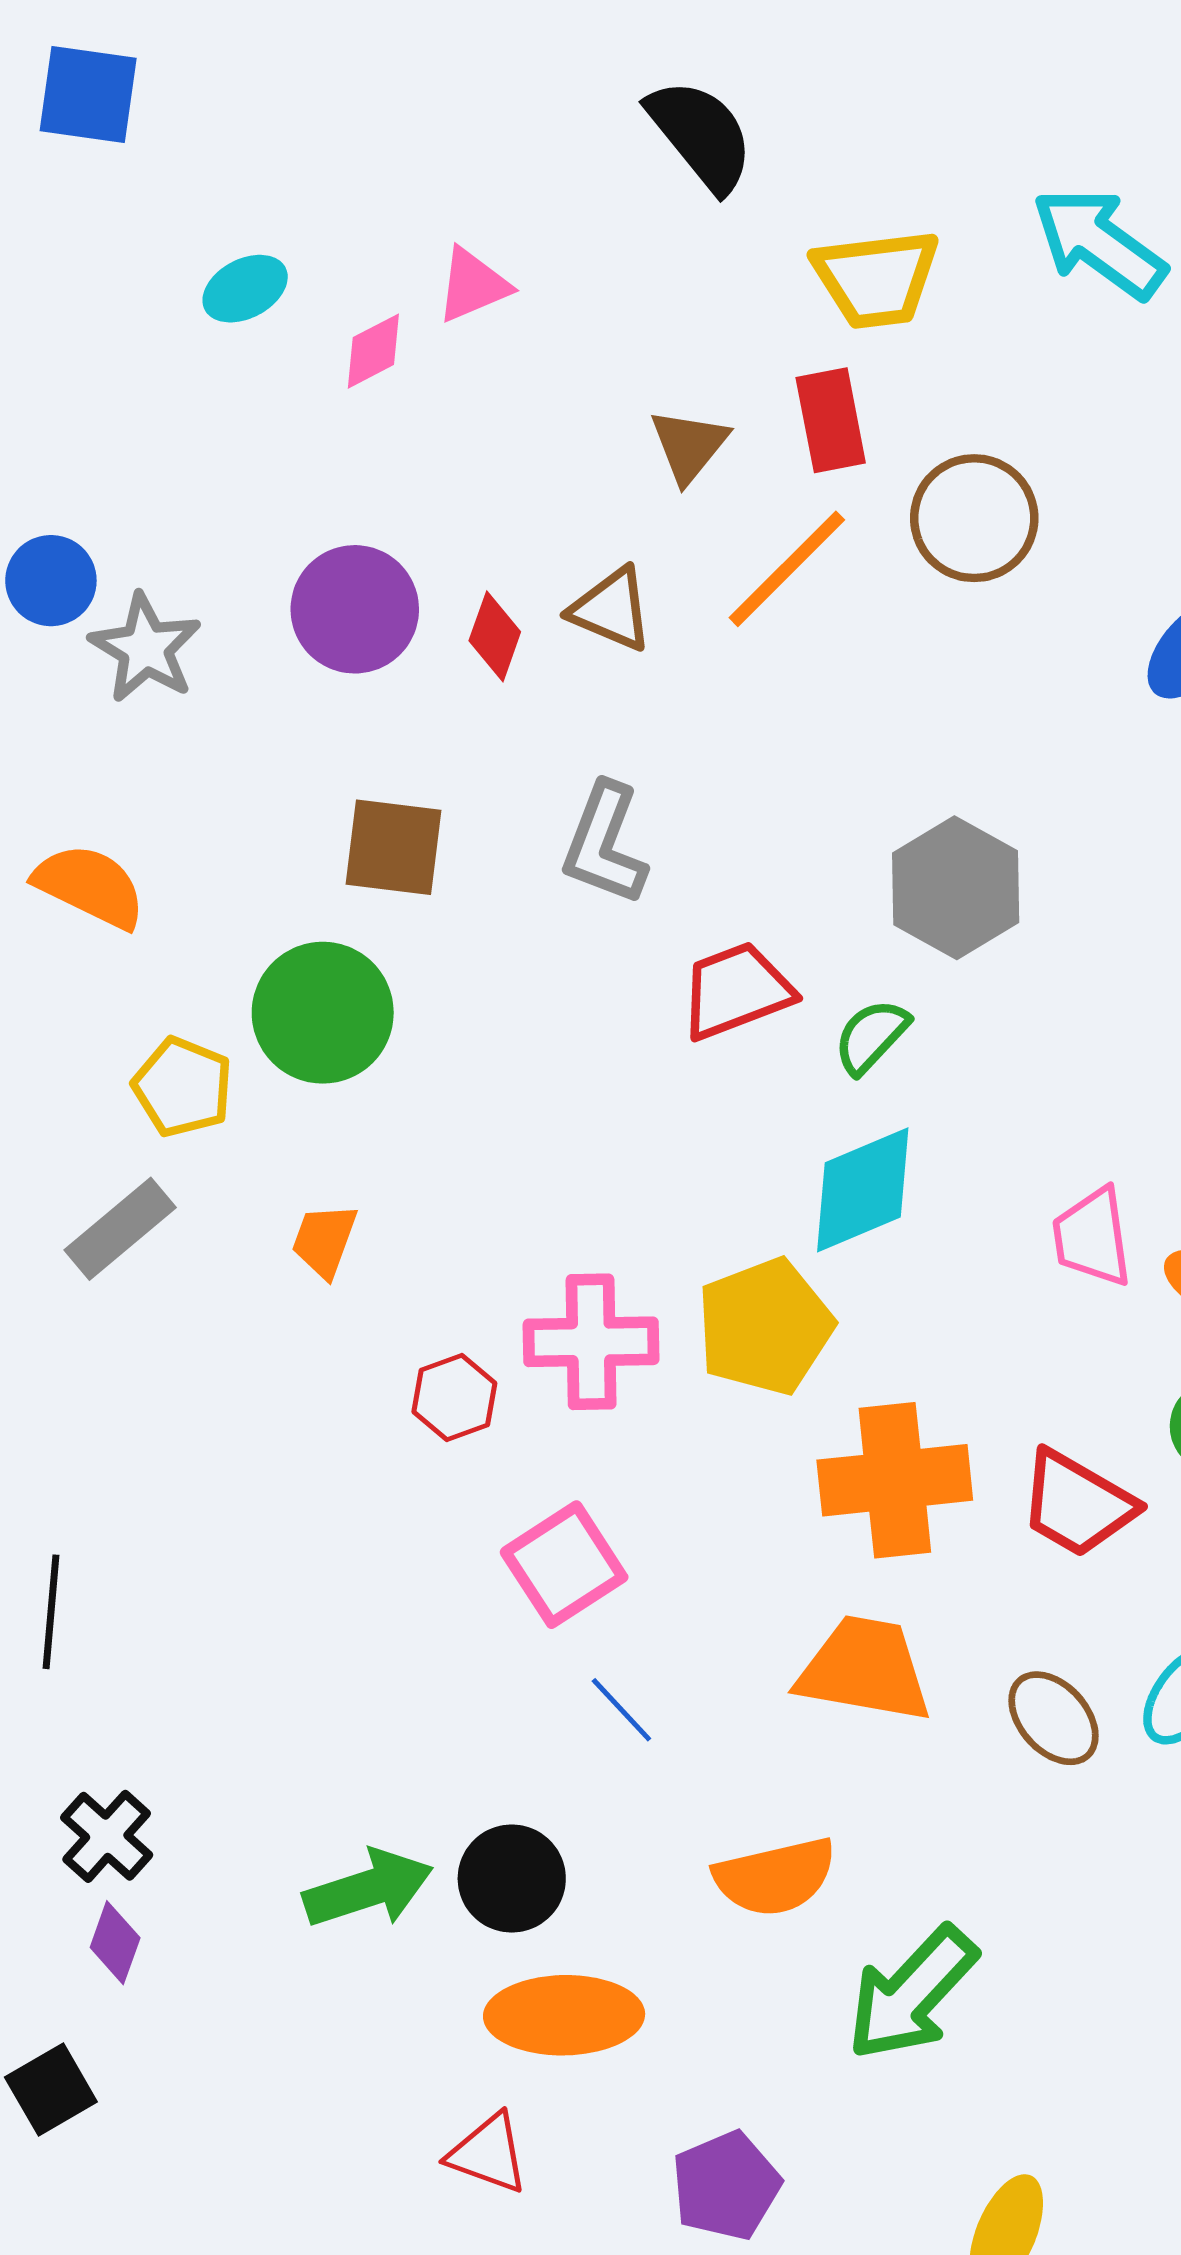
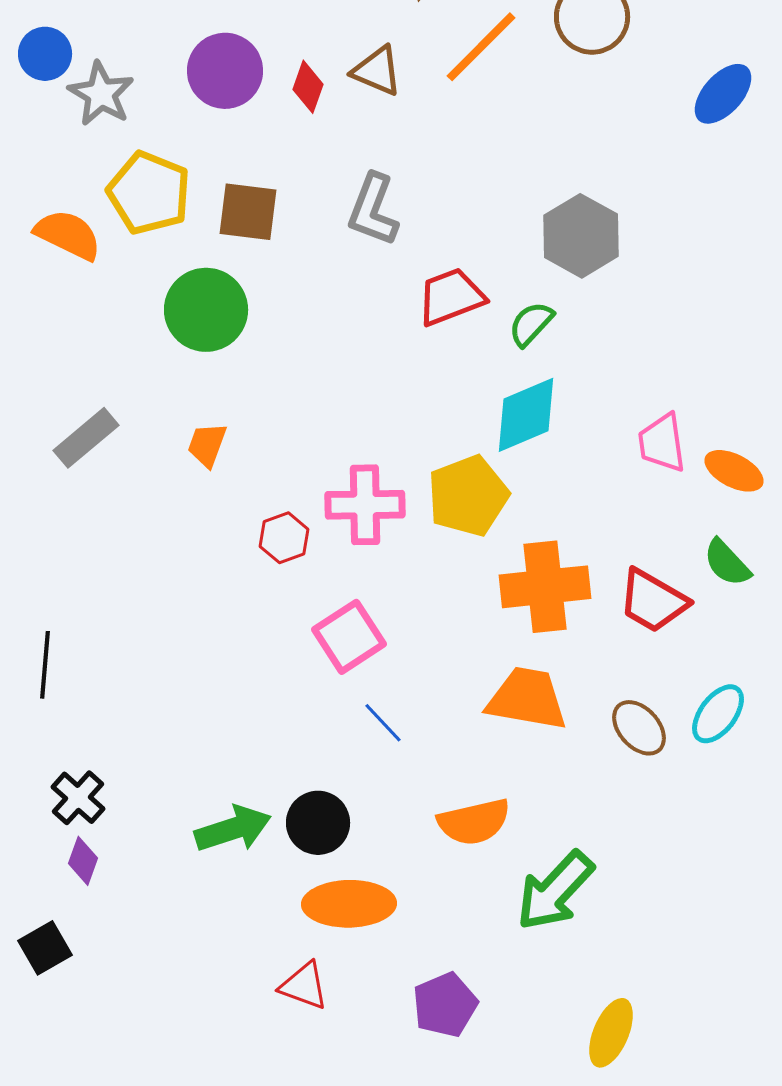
yellow pentagon: (183, 1087) -> (149, 193), moved, size x1.4

